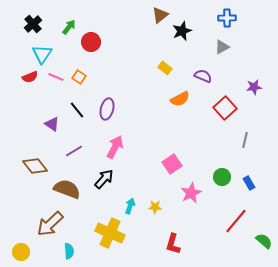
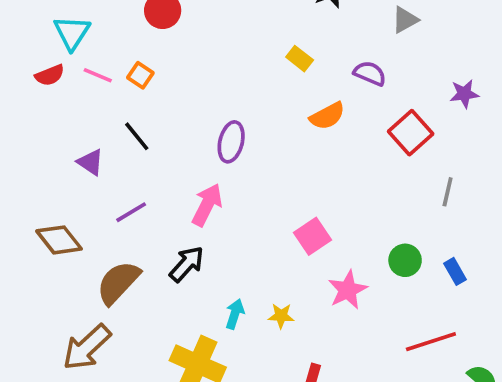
purple ellipse: (107, 109) -> (231, 142), moved
brown semicircle: (67, 189) -> (118, 283), turned -68
red line: (236, 221) -> (431, 342), turned 32

